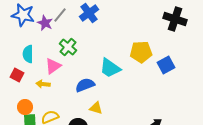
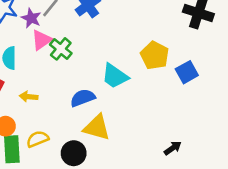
yellow pentagon: (141, 52) -> (155, 55), turned 30
pink triangle: (53, 66) -> (41, 40), moved
yellow triangle: (96, 108) -> (97, 127), size x1.6

